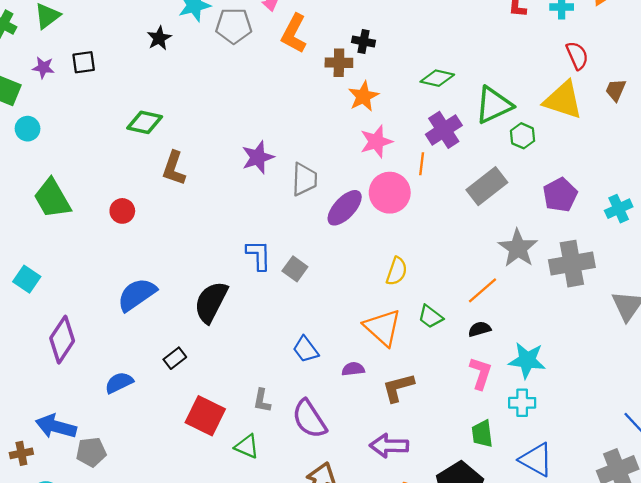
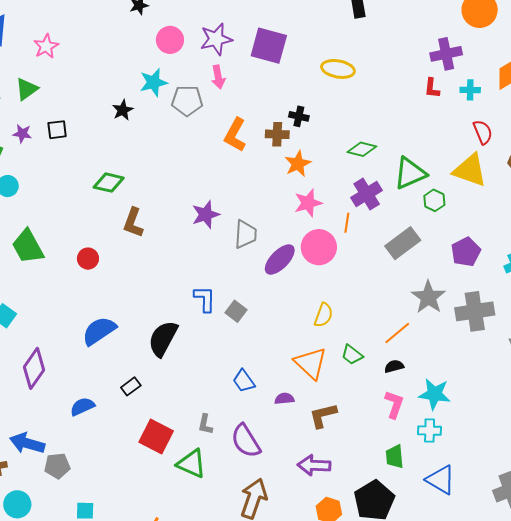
orange L-shape: (294, 34) -> (235, 135), moved
green triangle: (247, 446) -> (192, 464), size x1.4

